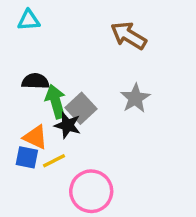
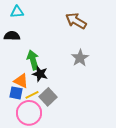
black semicircle: (35, 81) -> (12, 36), moved
gray square: (81, 108) -> (48, 97), moved
pink circle: (91, 191) -> (29, 113), moved

